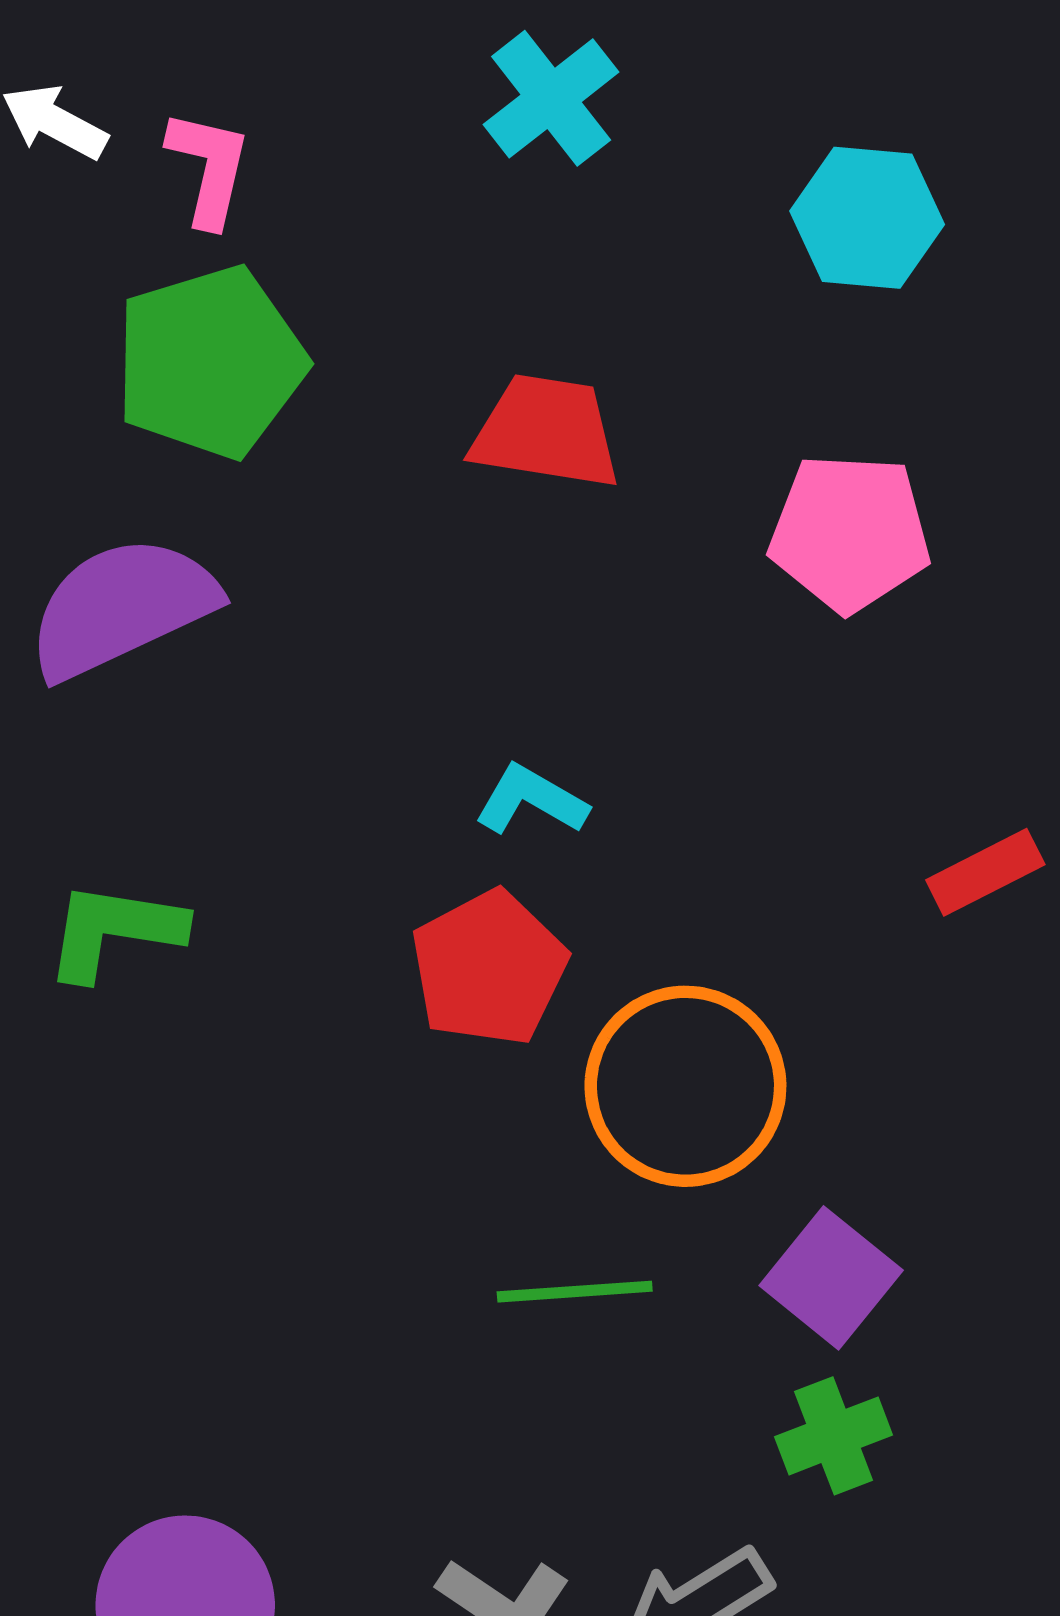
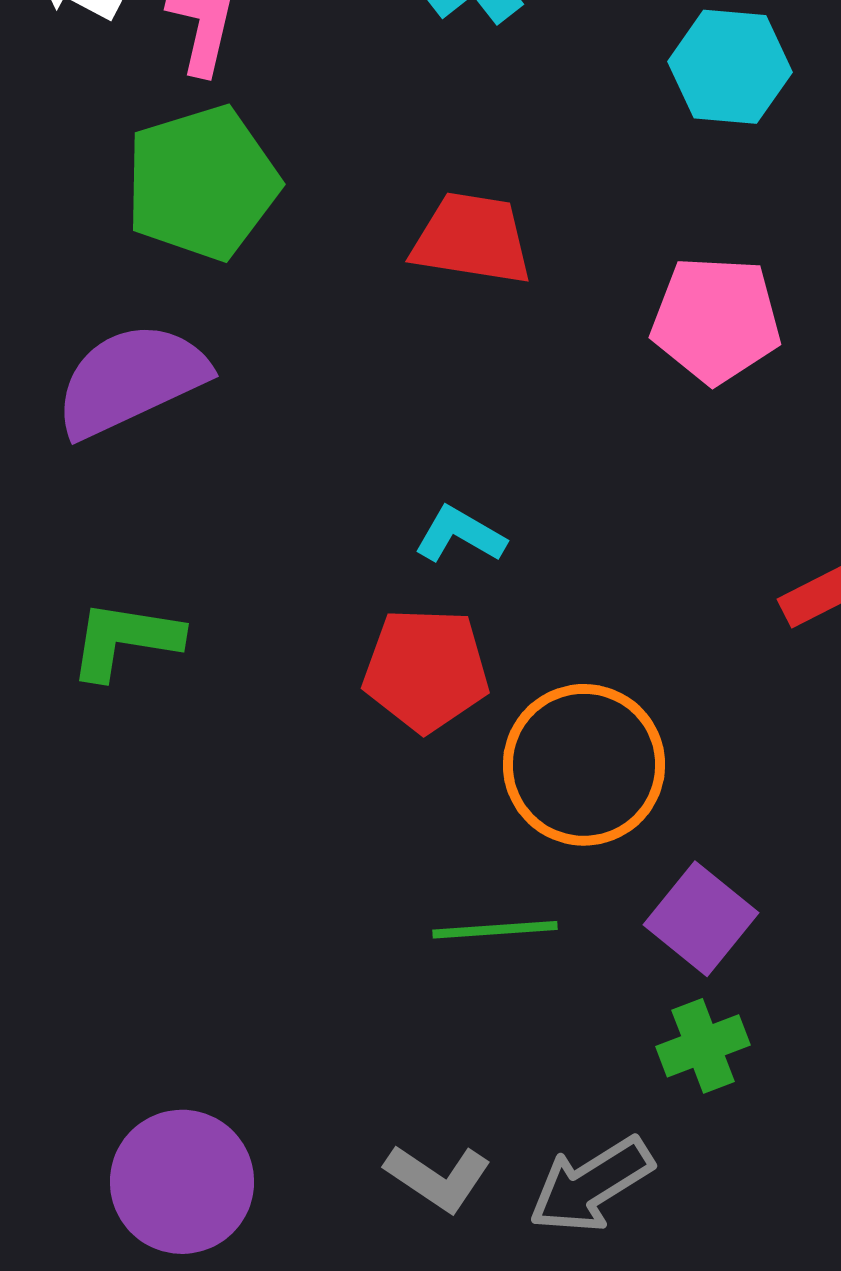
red pentagon: (489, 968) -> (426, 670), turned 30

